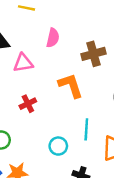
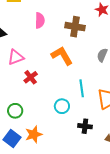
brown cross: (93, 54) -> (75, 27), turned 36
pink triangle: (23, 63) -> (16, 57), moved

